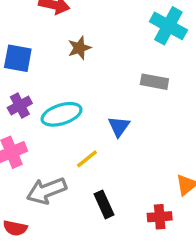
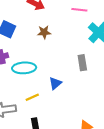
gray rectangle: (154, 82) -> (82, 63), turned 56

